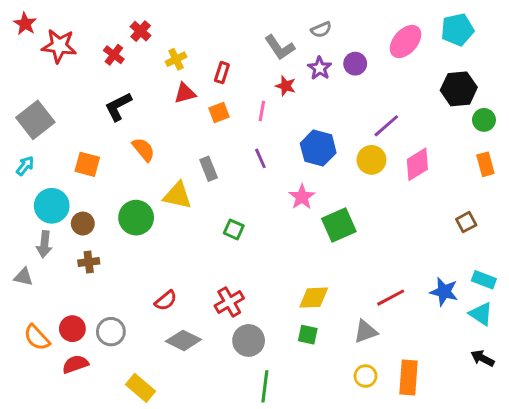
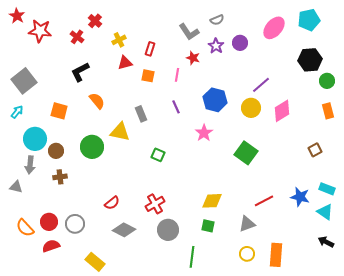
orange square: (219, 113) -> (148, 76), turned 32
green square: (339, 225) -> (246, 153), moved, turned -30
green line: (265, 386) -> (192, 257), moved

